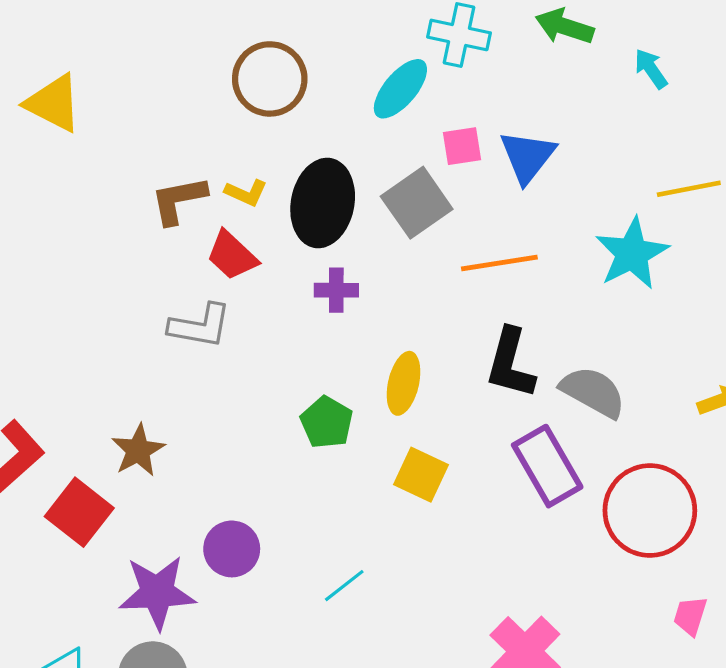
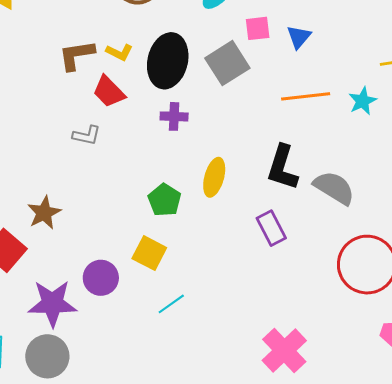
blue triangle: (527, 157) -> (299, 37), size x0.7
cyan star: (632, 253) -> (362, 101), size x0.6
orange line: (499, 263) -> (306, 96), moved
gray L-shape: (200, 326) -> (87, 135), size x0.7
purple rectangle: (547, 466) -> (271, 228), moved, size x0.7
yellow square: (421, 475) -> (149, 253), moved

